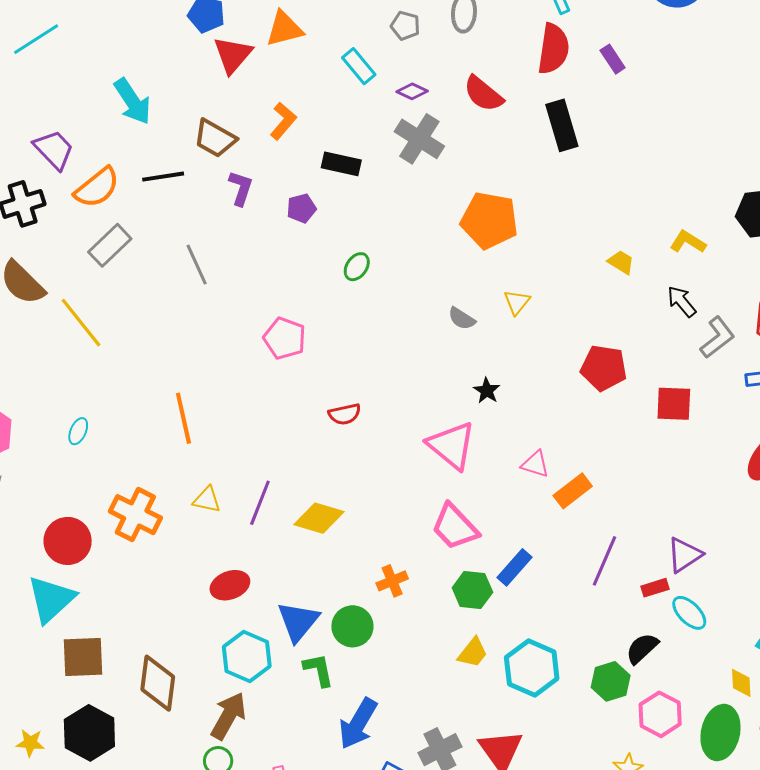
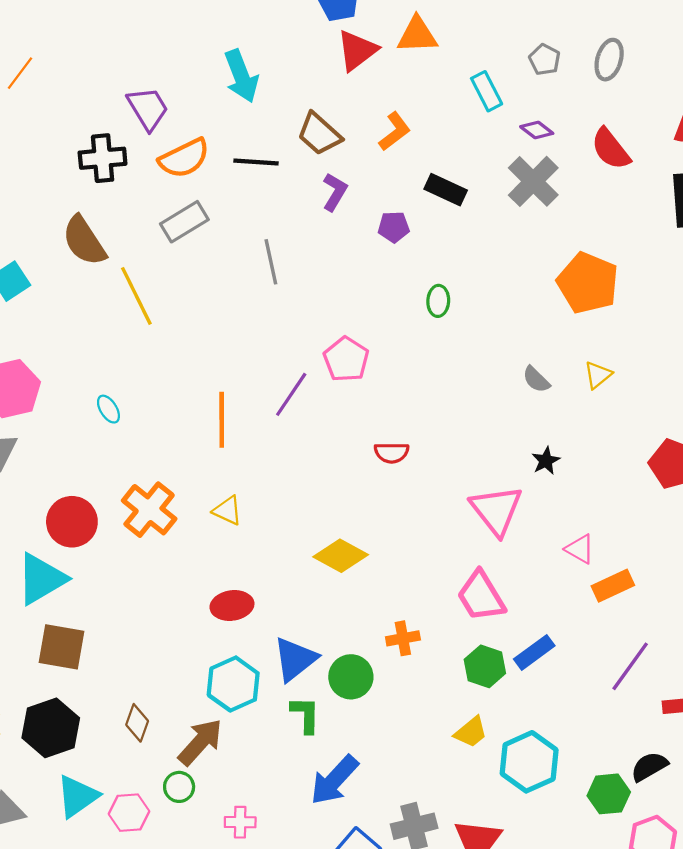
green ellipse: (357, 267) -> (438, 301), turned -44
cyan ellipse: (78, 431) -> (108, 409), turned -68
purple line: (260, 503) -> (291, 394), moved
brown diamond: (158, 683) -> (137, 723), moved, size x0.6

